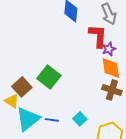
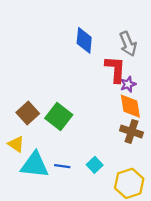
brown square: (22, 87) -> (28, 113), moved
cyan triangle: (28, 119) -> (35, 165), turned 44

